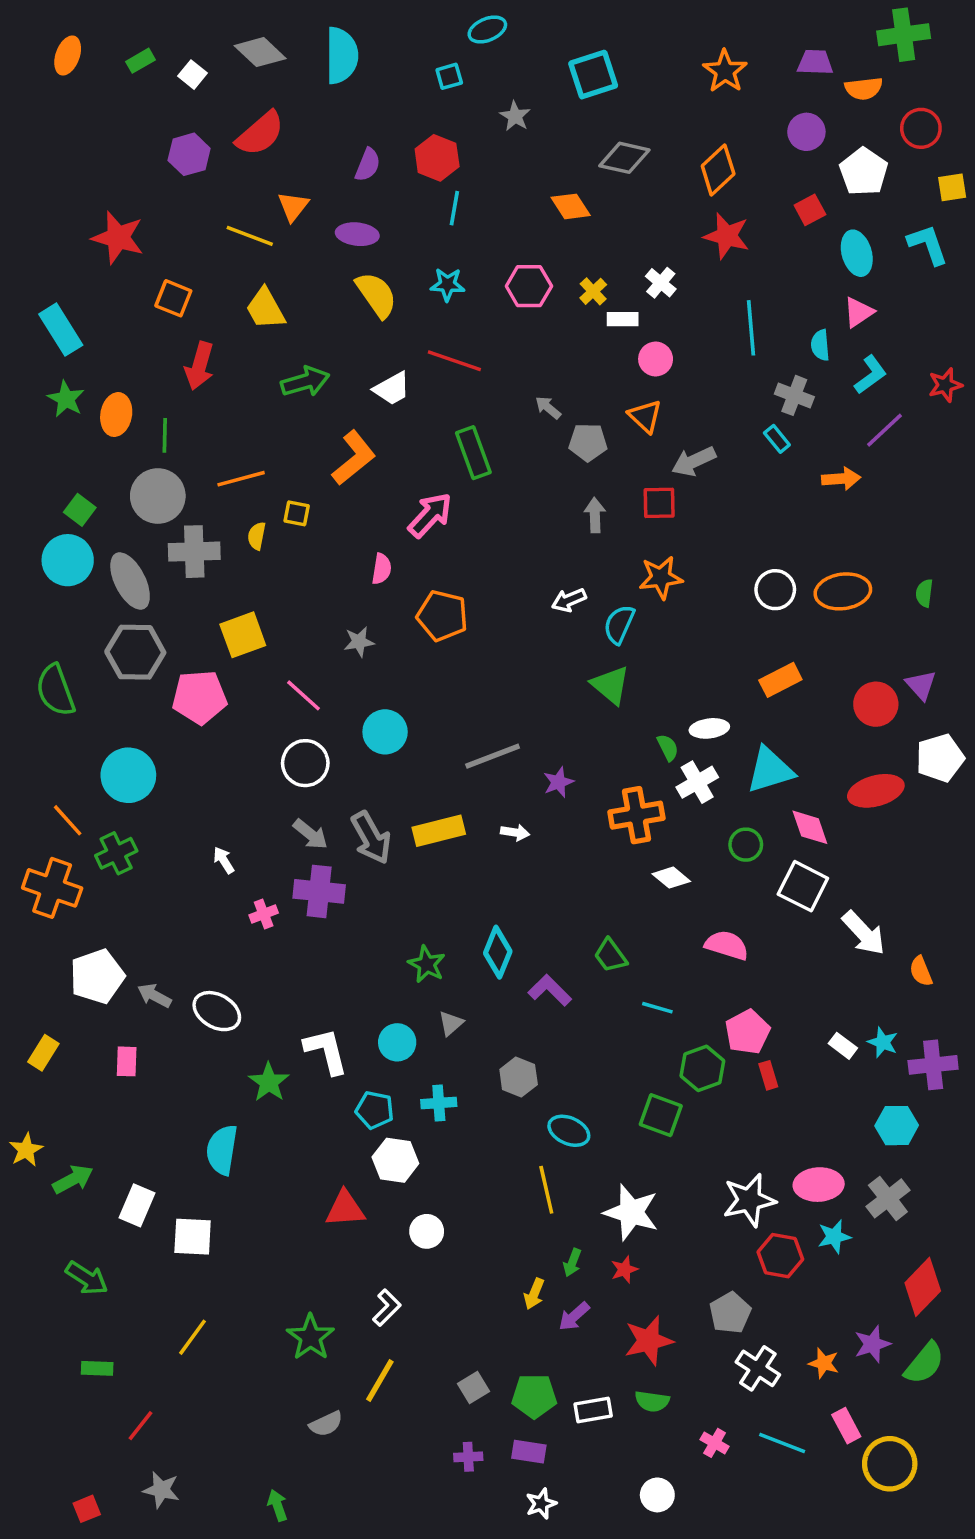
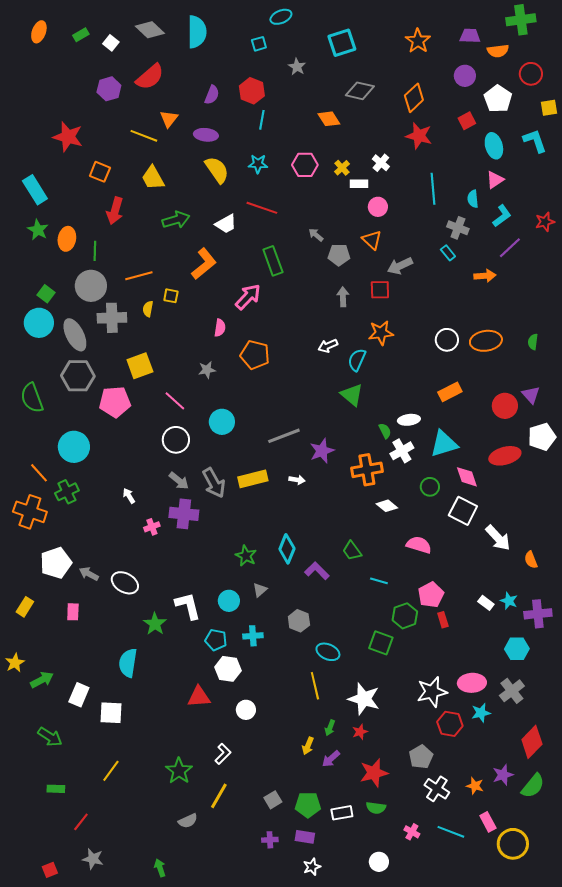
purple star: (558, 782) -> (322, 451), size x1.4

